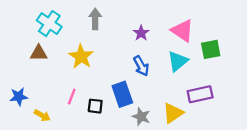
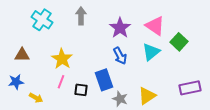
purple star: (141, 33) -> (120, 28), size x1.5
green square: (211, 49) -> (179, 42), turned -36
brown triangle: (39, 53) -> (22, 55), moved
yellow star: (81, 57) -> (62, 59), moved
purple rectangle: (200, 94) -> (190, 88), moved

